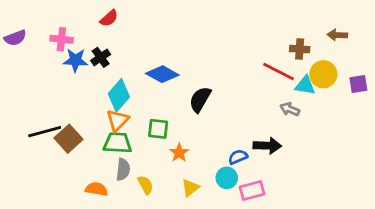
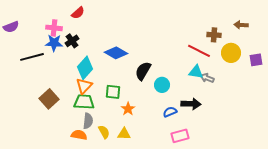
pink cross: (61, 39) -> (54, 28), moved
cyan triangle: (305, 85) -> (196, 72), moved
black line: (45, 132) -> (32, 57), moved
cyan circle: (227, 178) -> (162, 85), moved
yellow triangle: (190, 188) -> (124, 134), moved, turned 40
orange semicircle: (96, 189) -> (79, 135), moved

